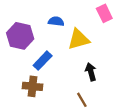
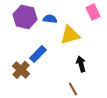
purple hexagon: (20, 36) -> (25, 17), moved
brown cross: (33, 86) -> (21, 70), moved, turned 36

